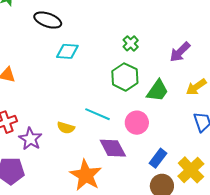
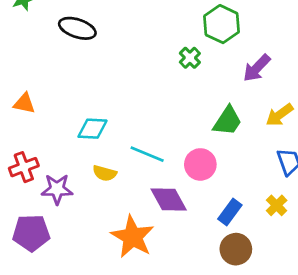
cyan diamond: (67, 51) -> (92, 129), moved
green hexagon: (125, 77) -> (221, 24), moved
purple star: (30, 139) -> (57, 189), turned -30
yellow cross: (191, 170) -> (277, 205), moved, size x0.6

